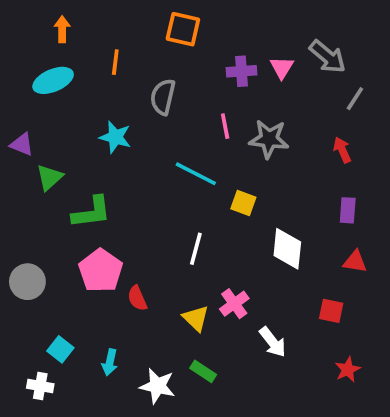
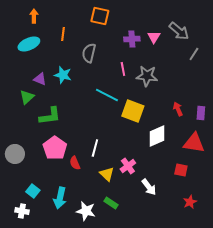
purple triangle: (22, 144) -> (40, 79), moved
red arrow: (342, 150) -> (178, 109), moved
yellow square: (243, 203) -> (133, 111), size x1.6
purple rectangle: (348, 210) -> (201, 113), moved
white line: (196, 249) -> (95, 148), moved
white diamond: (287, 249) -> (157, 136), turned 60
red triangle: (355, 262) -> (194, 143), size x1.6
cyan arrow: (110, 362) -> (60, 198), size x1.5

